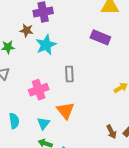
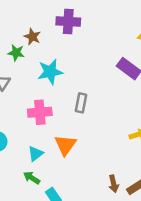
brown star: (27, 30) -> (32, 37), moved
cyan star: (46, 45) -> (50, 72), moved

